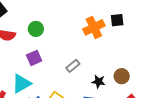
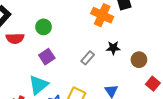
orange cross: (94, 27) -> (102, 15), turned -30
black star: (99, 82) -> (113, 48), moved

